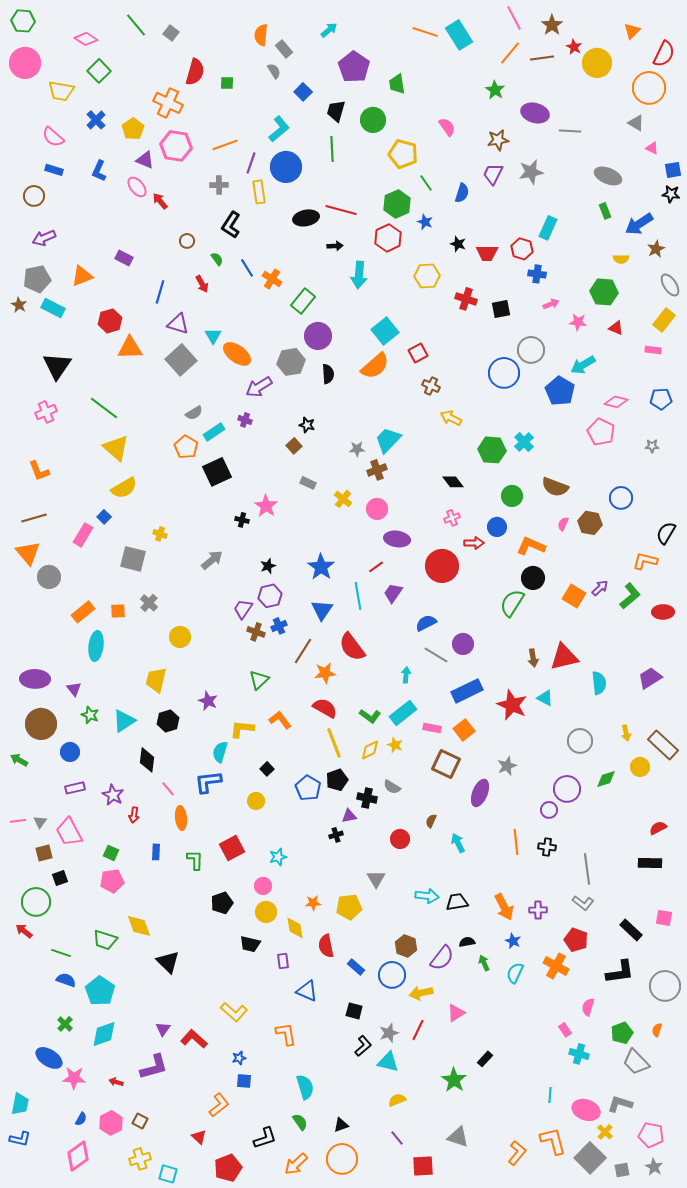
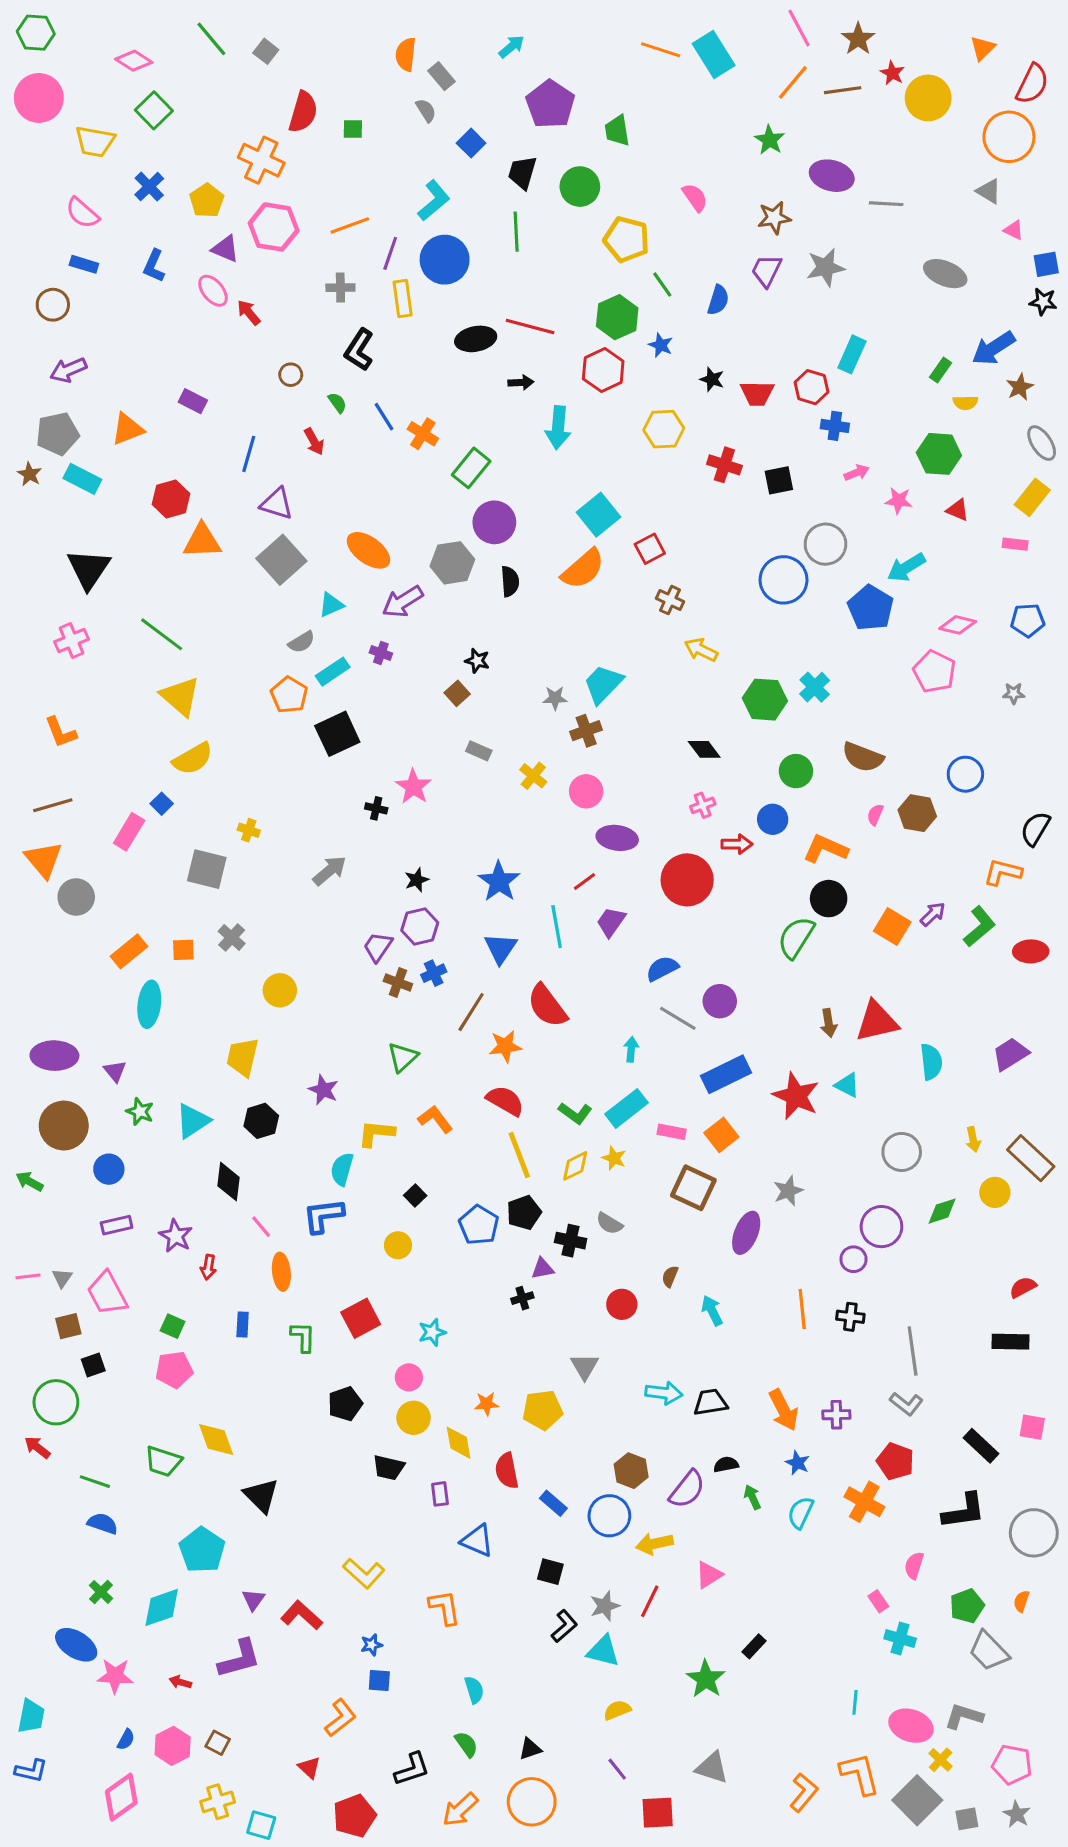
green rectangle: (605, 211) -> (941, 370), moved, turned 56
cyan triangle: (213, 336) -> (331, 605), moved, turned 36
cyan pentagon: (100, 991) -> (202, 1550), moved
cyan semicircle: (305, 1087) -> (474, 1690), size x0.7

